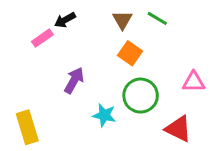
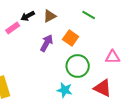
brown triangle: (122, 20) -> (50, 16), moved, turned 32
purple arrow: (74, 80) -> (47, 43), moved
cyan star: (104, 115) -> (65, 90), moved

